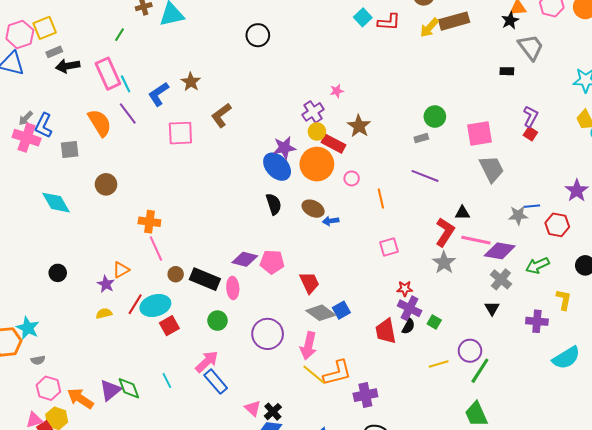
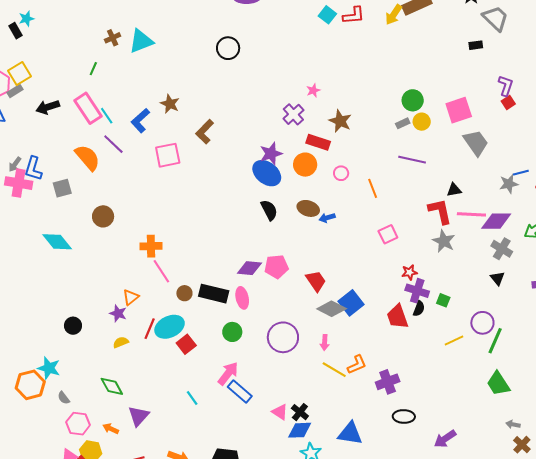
gray rectangle: (54, 52) -> (15, 91), moved
yellow circle: (317, 131) -> (422, 122), moved
red square: (530, 134) -> (508, 102), turned 32
orange circle: (317, 164) -> (305, 165), size x0.7
red L-shape: (445, 232) -> (440, 211), turned -36
black circle: (58, 273) -> (73, 326), moved
blue square: (341, 310) -> (351, 303), size x1.4
pink arrow: (309, 346) -> (325, 342), size x0.6
gray semicircle: (38, 360) -> (64, 398), turned 72
orange L-shape: (337, 373) -> (357, 365), size x0.7
green diamond: (129, 388) -> (112, 386), moved
orange arrow: (80, 398) -> (111, 429), size x0.6

